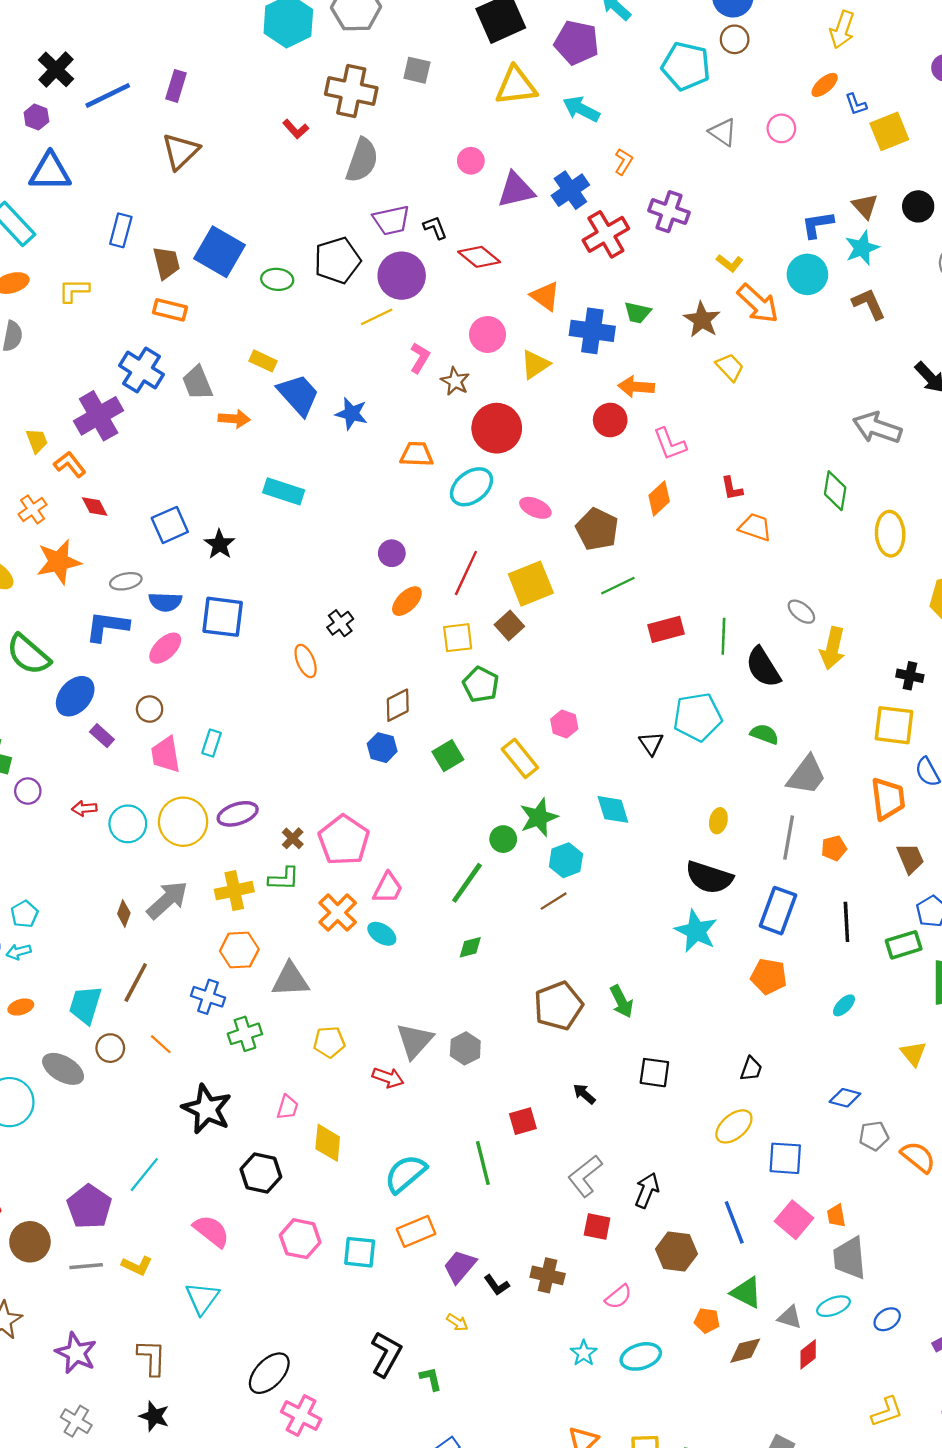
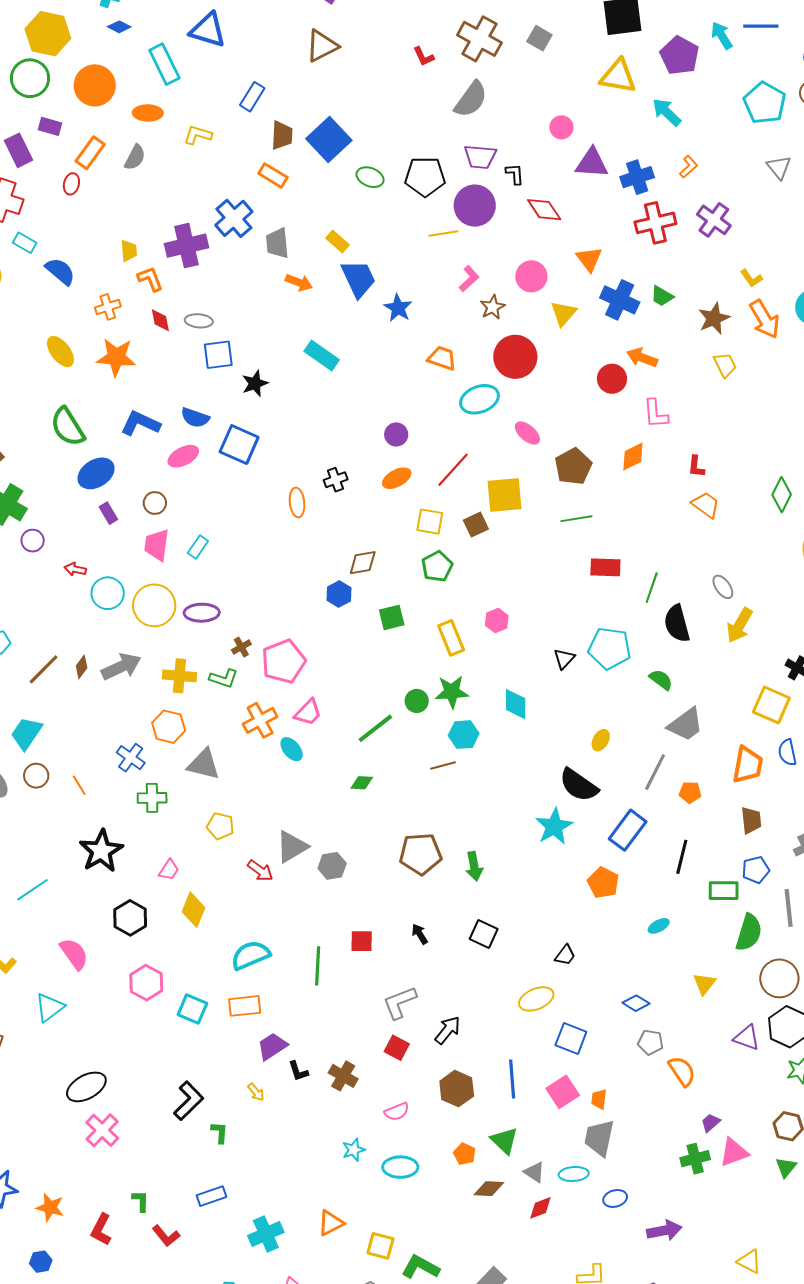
yellow triangle: (535, 364) -> (564, 313), turned -32
gray ellipse: (126, 581) -> (199, 321), moved
brown line: (136, 982) -> (44, 669), moved

